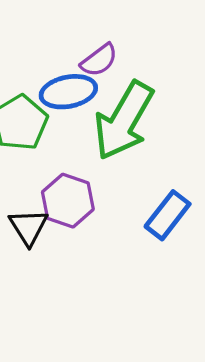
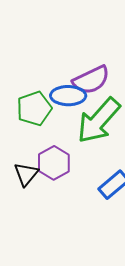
purple semicircle: (99, 60) -> (91, 80), size x1.5

